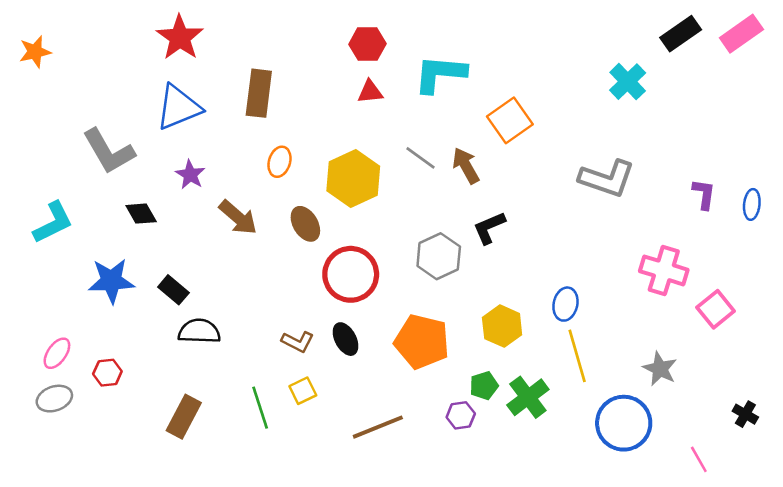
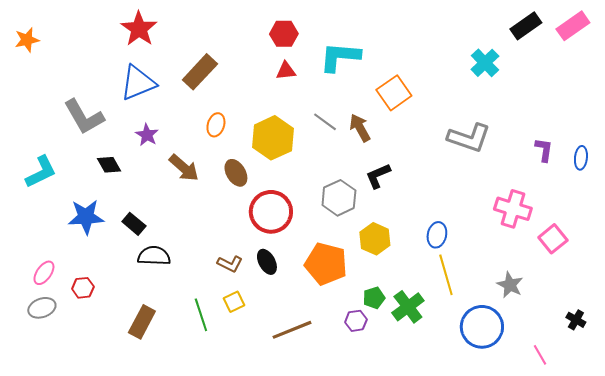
brown rectangle: (259, 93) -> (200, 72), turned 36
yellow hexagon: (502, 326) -> (375, 239), moved

